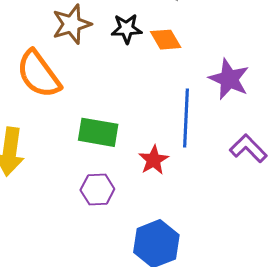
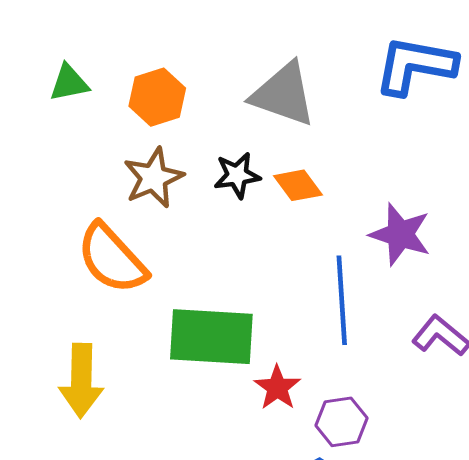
green rectangle: (98, 132) -> (211, 337), size x1.4
red star: (154, 160) -> (277, 388), moved
purple hexagon: (97, 190) -> (341, 422), moved

